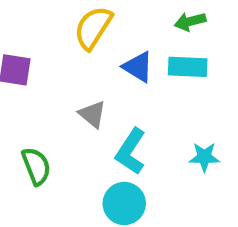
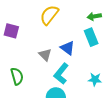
blue triangle: (138, 67) -> (68, 48), moved
cyan rectangle: (188, 67) -> (91, 37), turned 60

